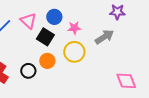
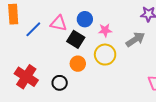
pink triangle: (28, 21) -> (59, 23), turned -30
black circle: (28, 71) -> (60, 83), moved

